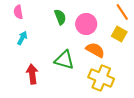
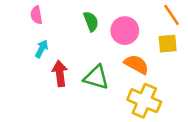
yellow square: (119, 34) -> (168, 44), turned -35
red arrow: (32, 74) -> (60, 73), moved

